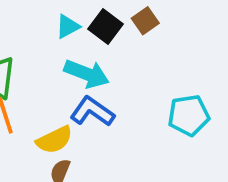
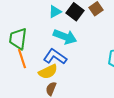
blue L-shape: (92, 112) -> (55, 57), moved

